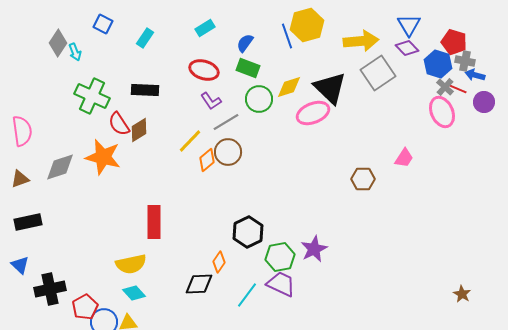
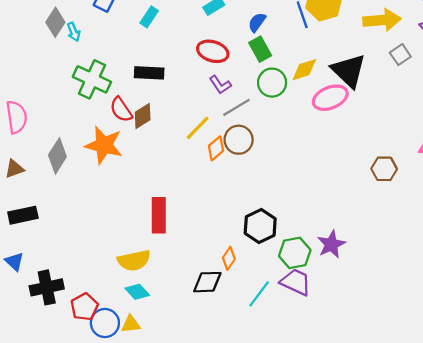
green rectangle: (248, 68) -> (260, 49), turned 40
gray square: (378, 73) -> (400, 55), size x0.6
gray diamond: (60, 167) -> (57, 156), turned -40

